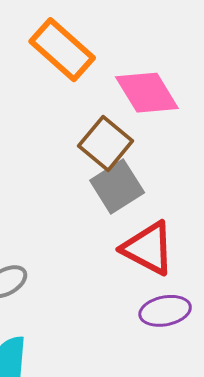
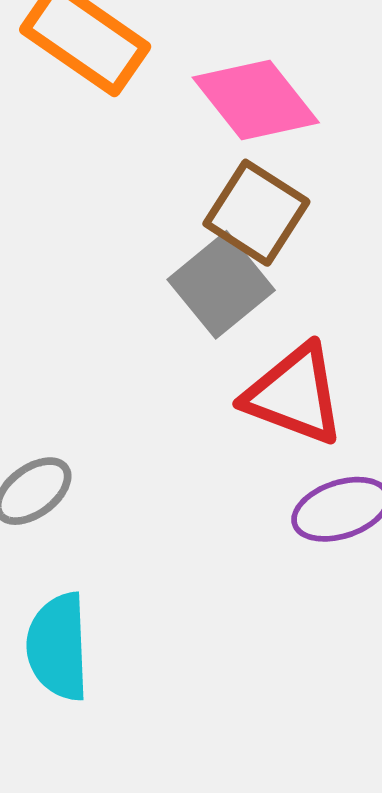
brown square: (106, 143) -> (256, 213), moved

